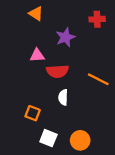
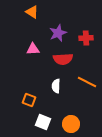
red cross: (97, 19) -> (86, 38), moved
red semicircle: (58, 71) -> (63, 59), moved
orange line: (98, 79) -> (87, 82), moved

